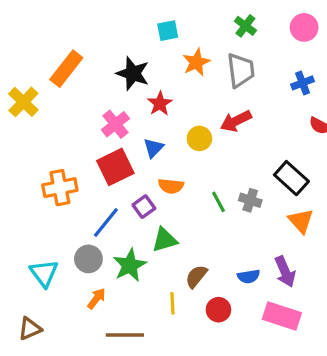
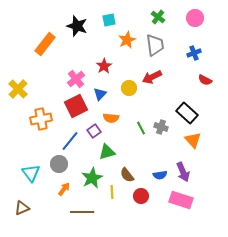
black star: (133, 73) -> (77, 26), moved
yellow cross: (23, 102) -> (18, 89), moved
green star: (130, 265) -> (92, 178), moved
brown semicircle: (196, 276) -> (127, 175), turned -77

